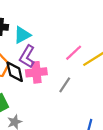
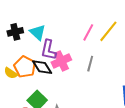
cyan triangle: (22, 35) -> (38, 32), turned -30

